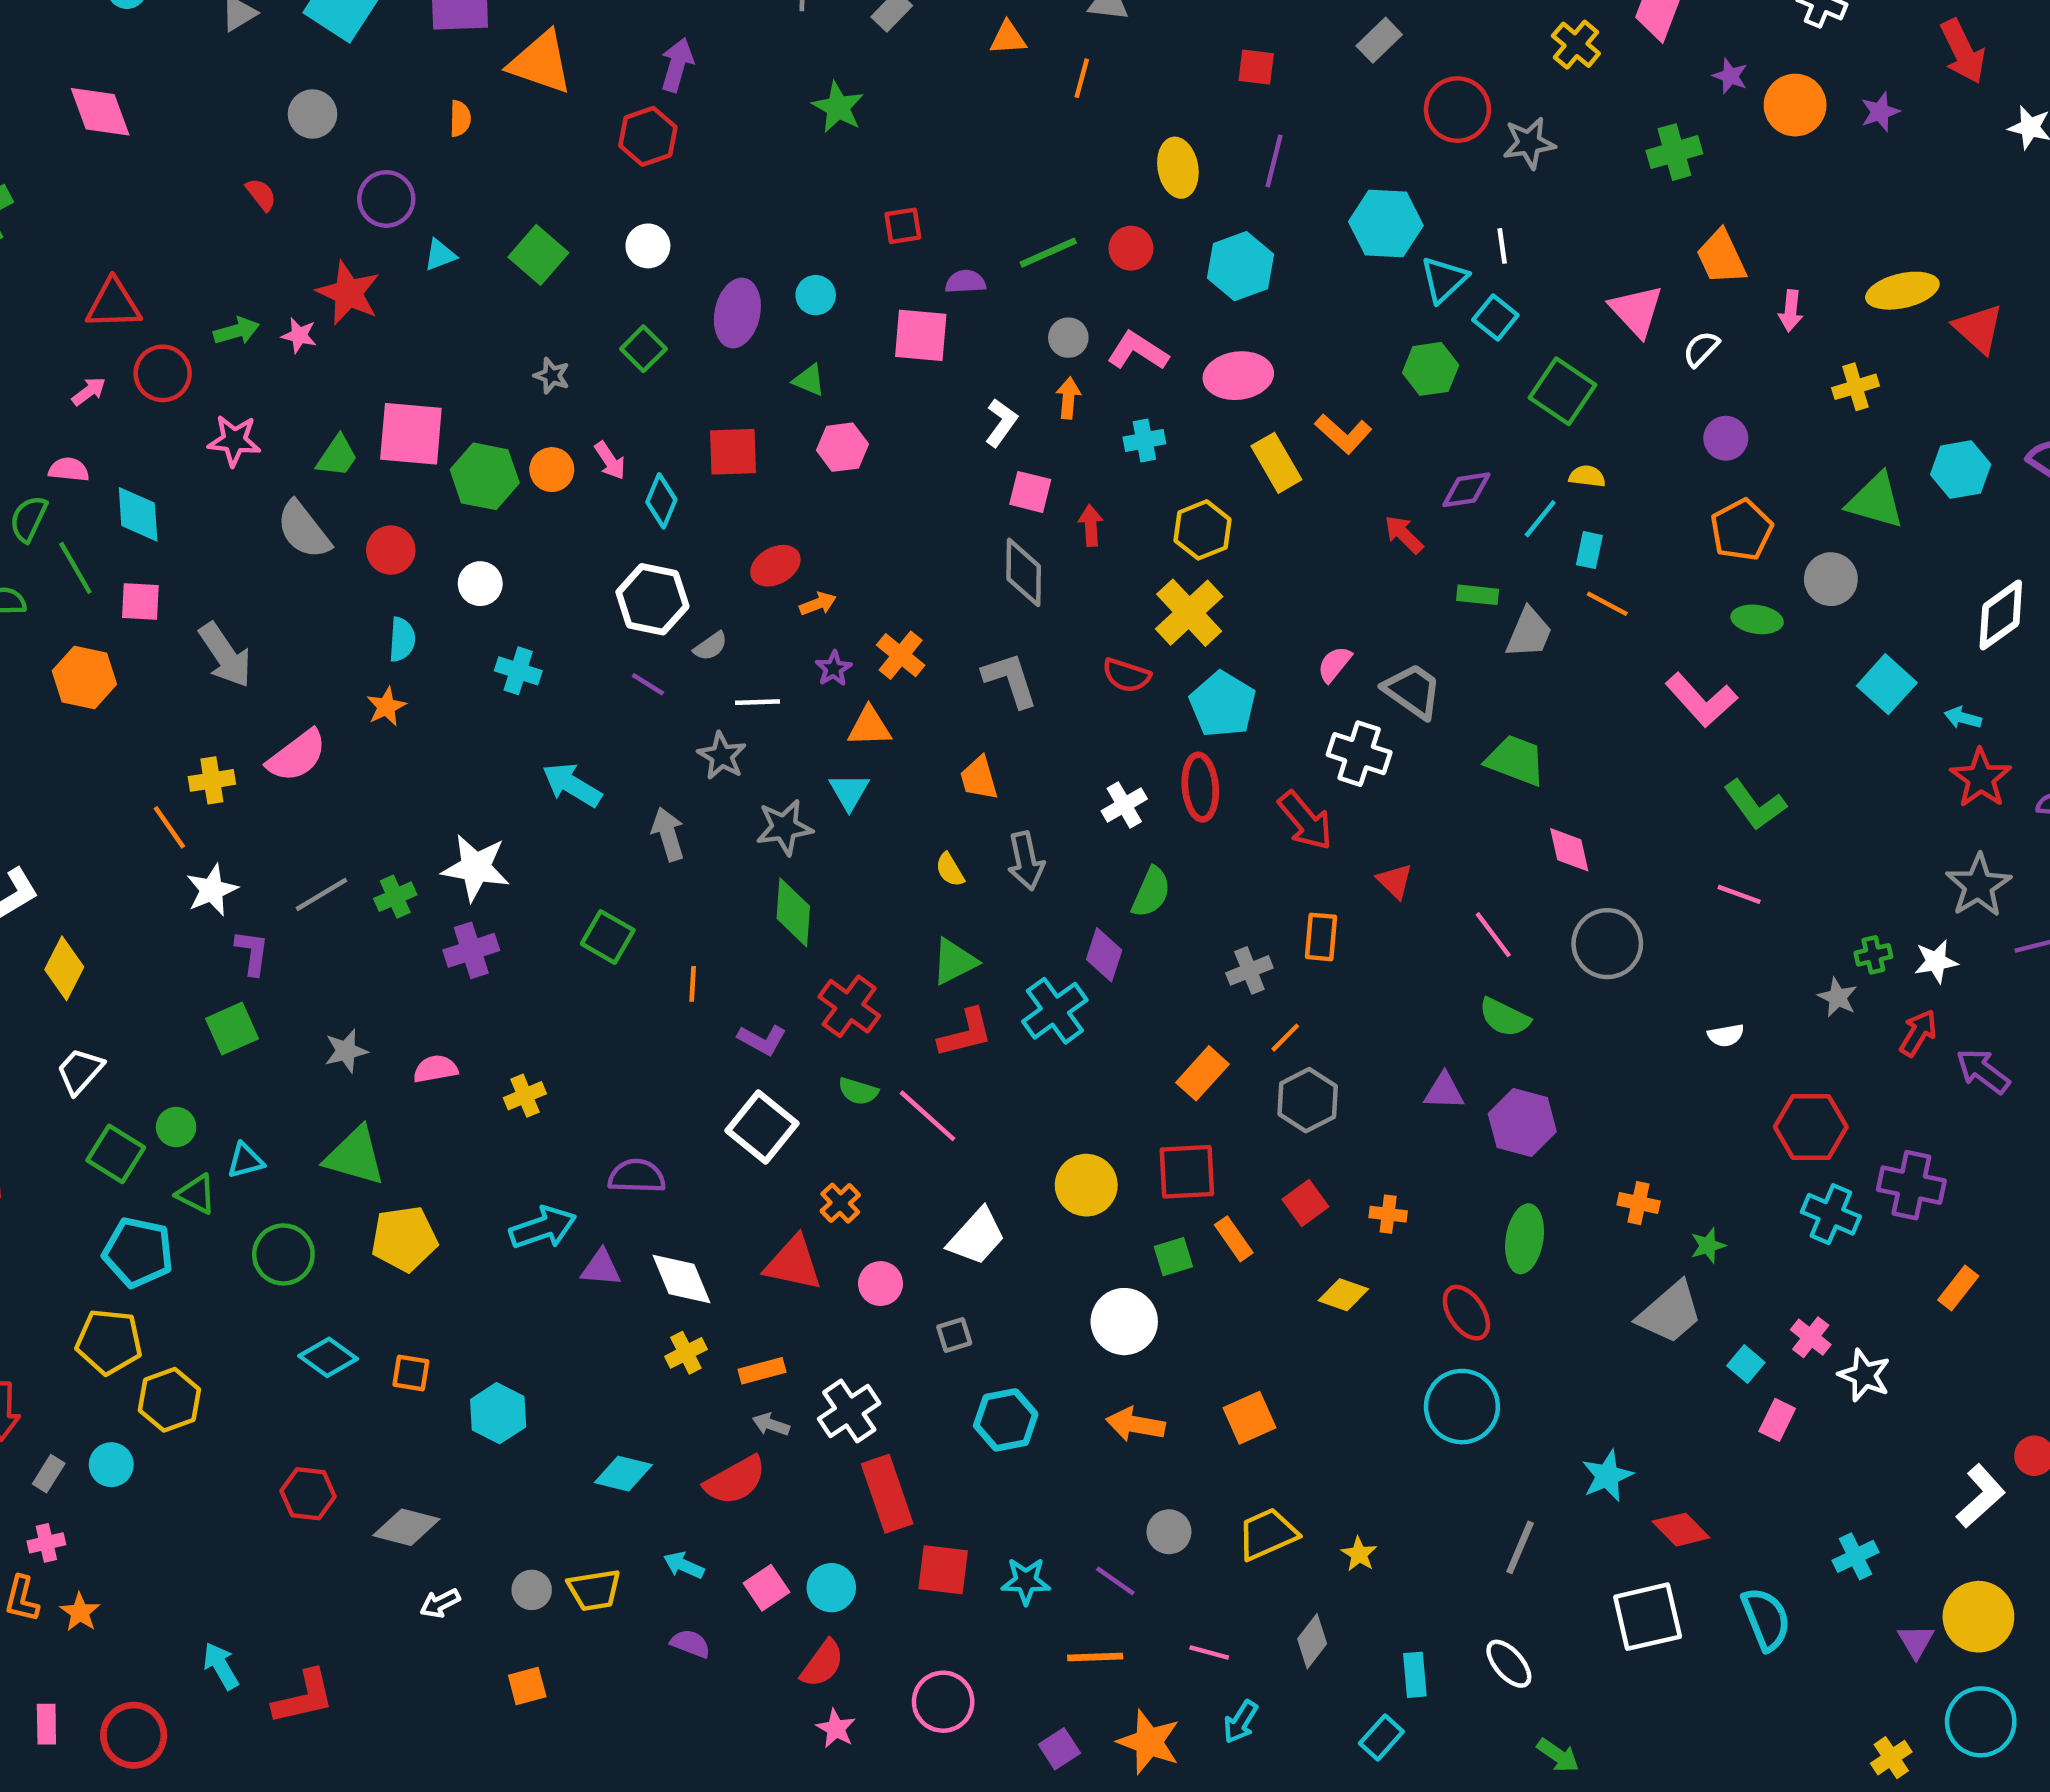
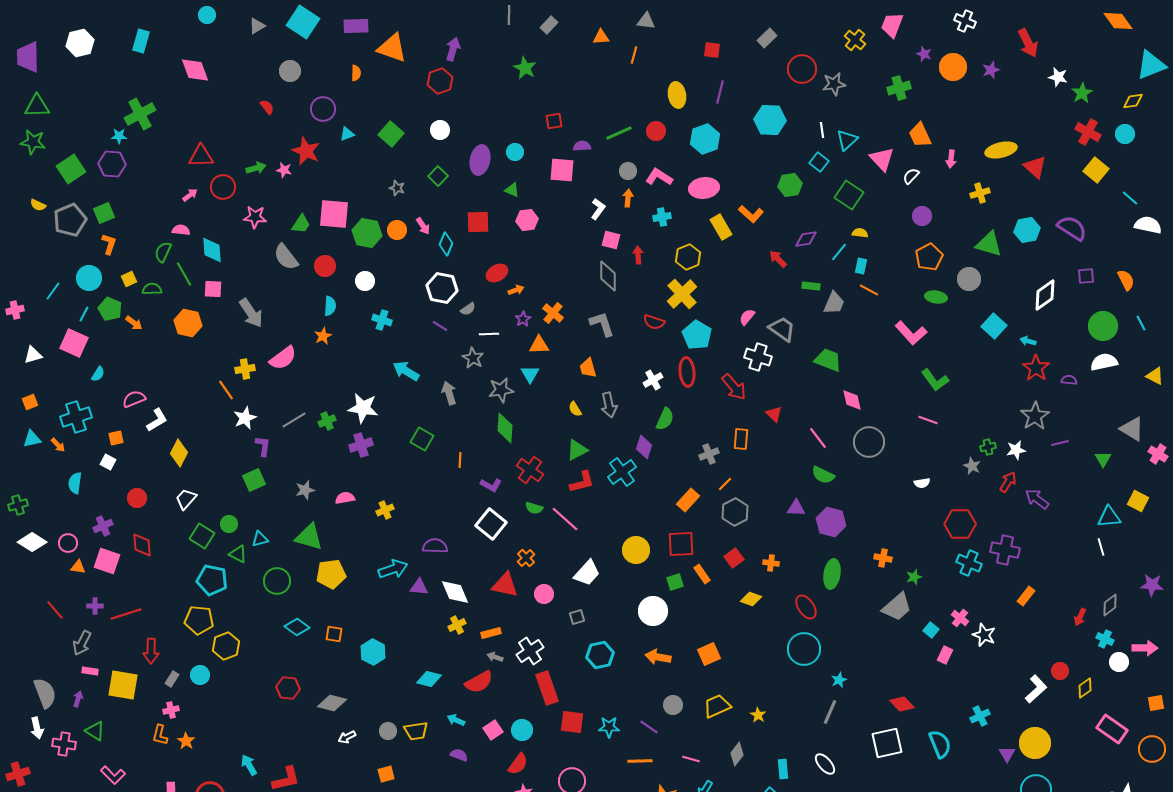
cyan triangle: (1444, 279) -> (847, 140), moved
cyan star: (1607, 1476) -> (839, 680), moved, size x0.7

